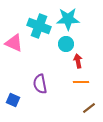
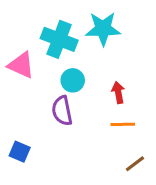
cyan circle: (66, 44) -> (73, 80), moved
purple semicircle: (40, 84) -> (62, 111), moved

